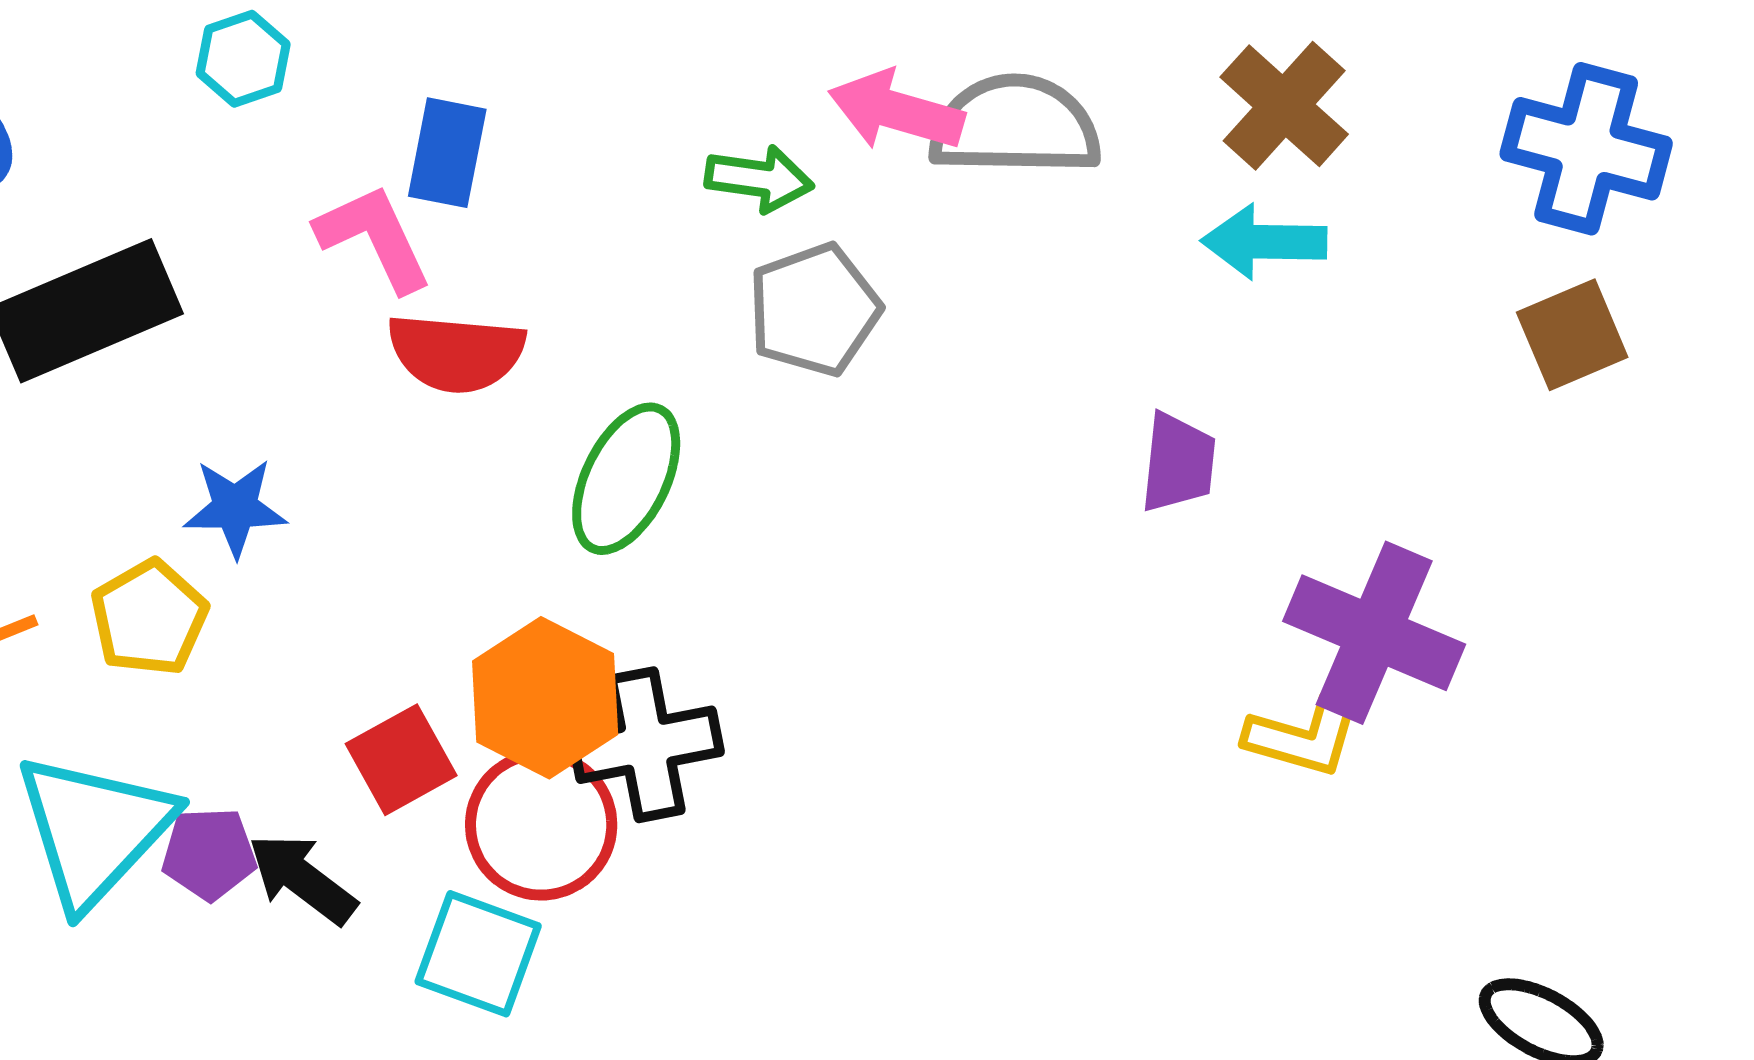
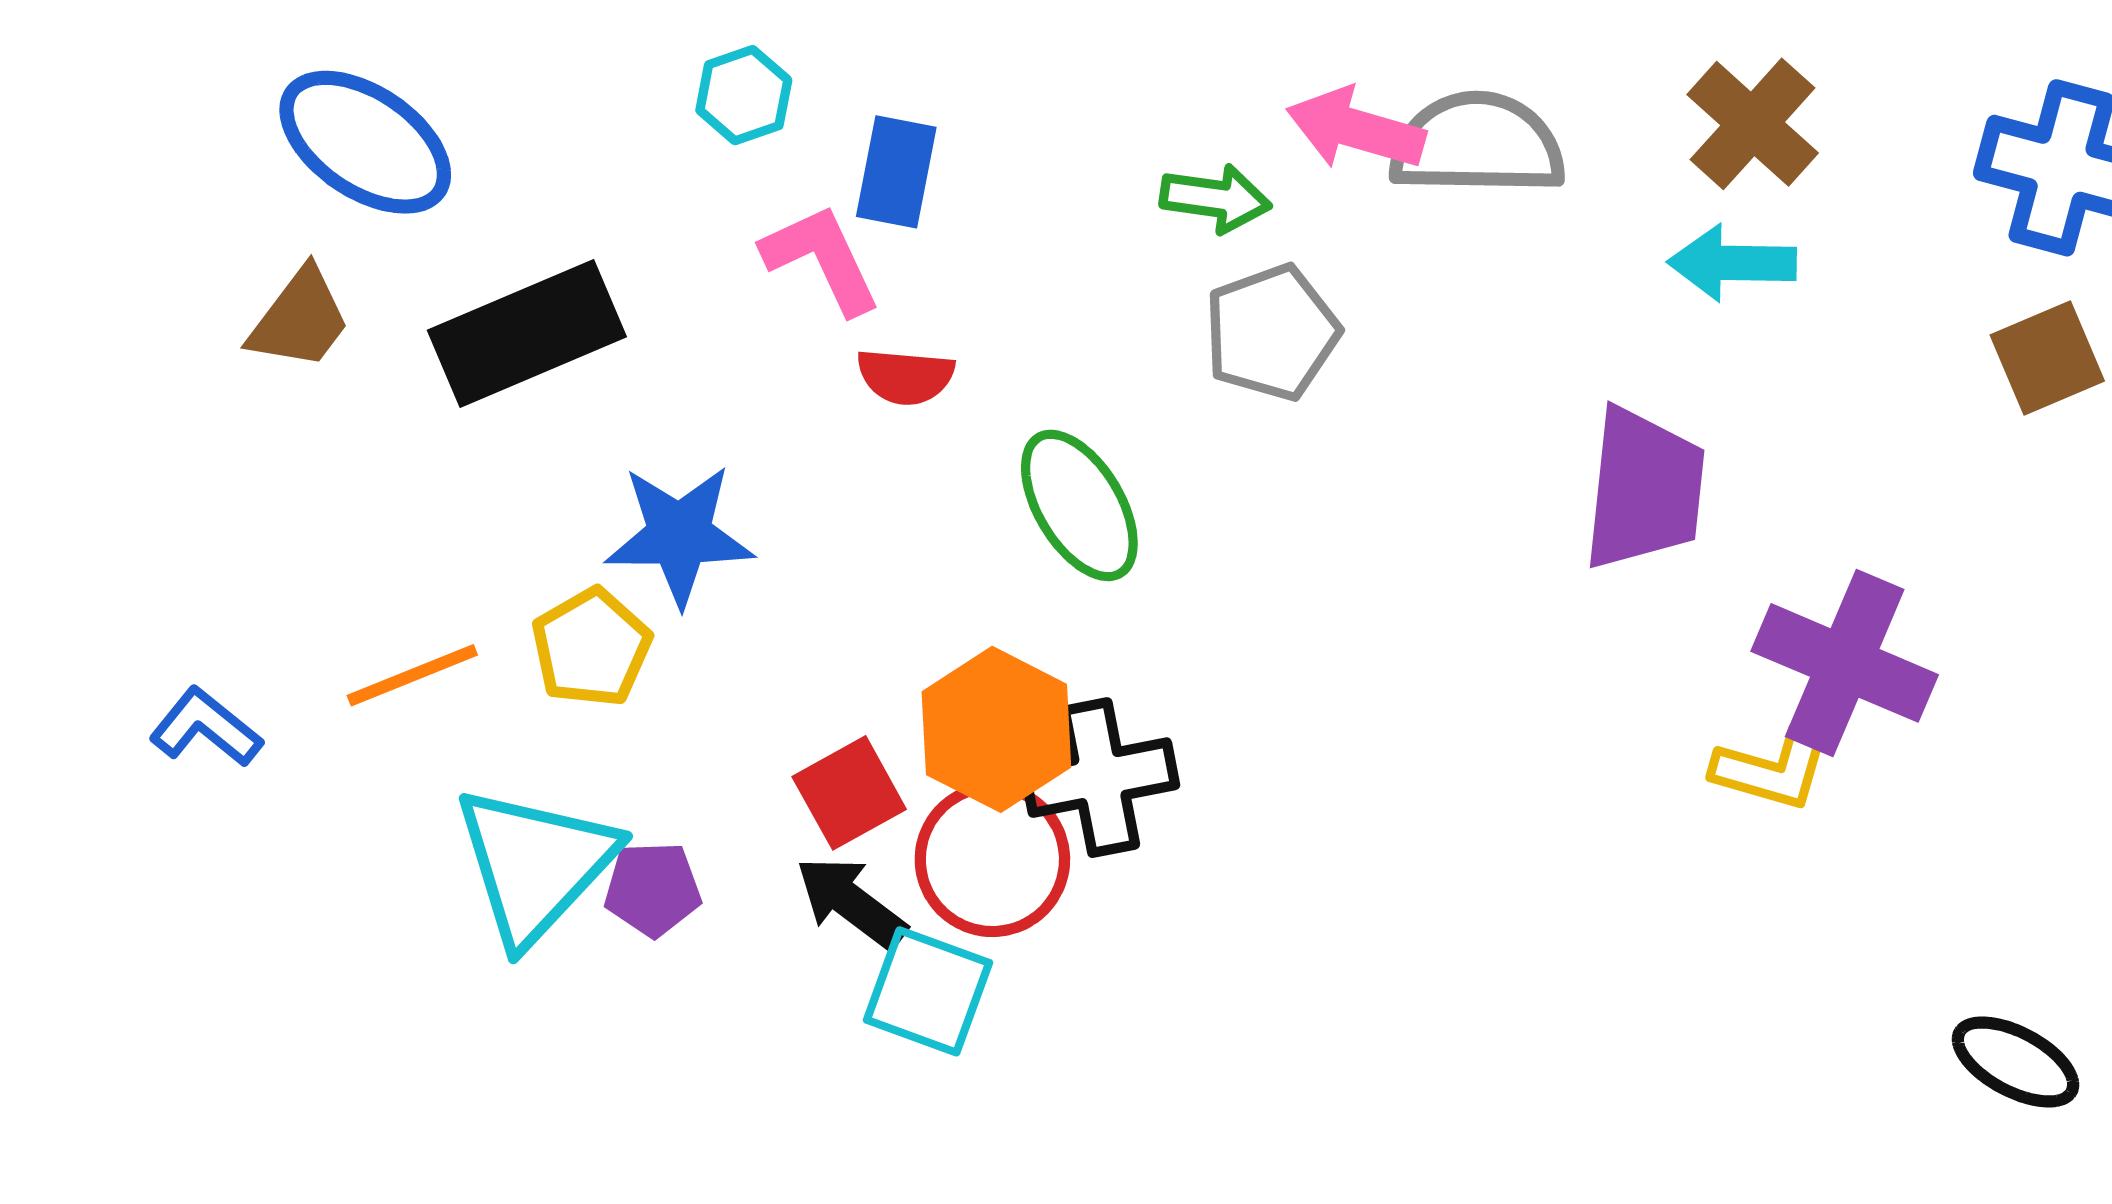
cyan hexagon: (243, 59) -> (744, 95), moved
red semicircle: (456, 353) -> (905, 376), size x0.7
purple trapezoid: (1178, 463) -> (1644, 489), size x1.6
green ellipse: (626, 479) -> (1079, 505), turned -57
blue star: (235, 508) -> (679, 535), size x1.4
black arrow: (302, 879) -> (851, 902), moved

